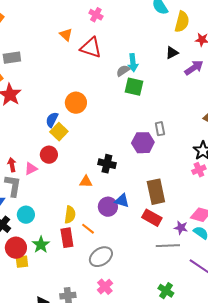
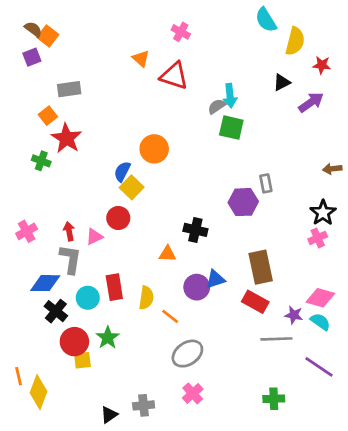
blue triangle: (122, 201) -> (215, 279), turned -35
red rectangle: (67, 238) -> (114, 287), moved
green cross: (166, 291) -> (274, 399), turned -35

